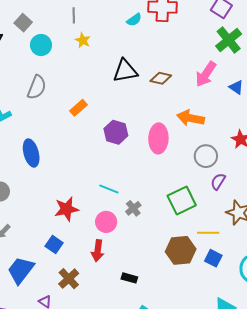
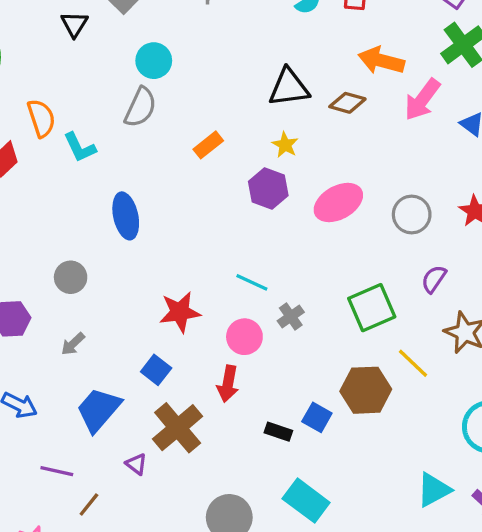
yellow star: (83, 40) -> (285, 145), moved
cyan circle: (41, 45) -> (154, 61), moved
orange arrow: (191, 118) -> (381, 61), moved
pink ellipse: (158, 138) -> (338, 203), turned 56
gray circle: (206, 156) -> (412, 215), moved
yellow line: (208, 233) -> (413, 363), turned 40
blue square: (213, 258) -> (317, 417), moved
brown cross: (69, 279) -> (178, 428), size x1.4

